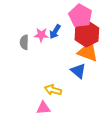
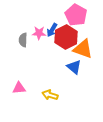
red hexagon: (87, 34) -> (66, 37), moved
yellow arrow: (53, 90) -> (50, 95), moved
pink triangle: (43, 108) -> (19, 88), moved

